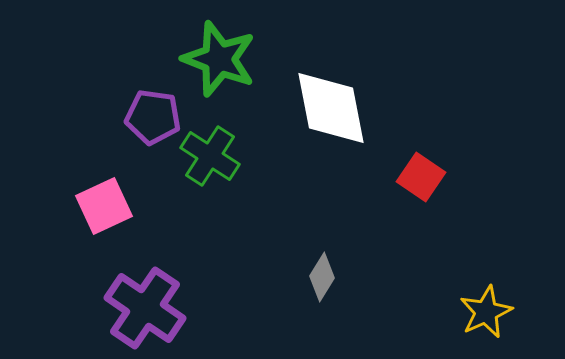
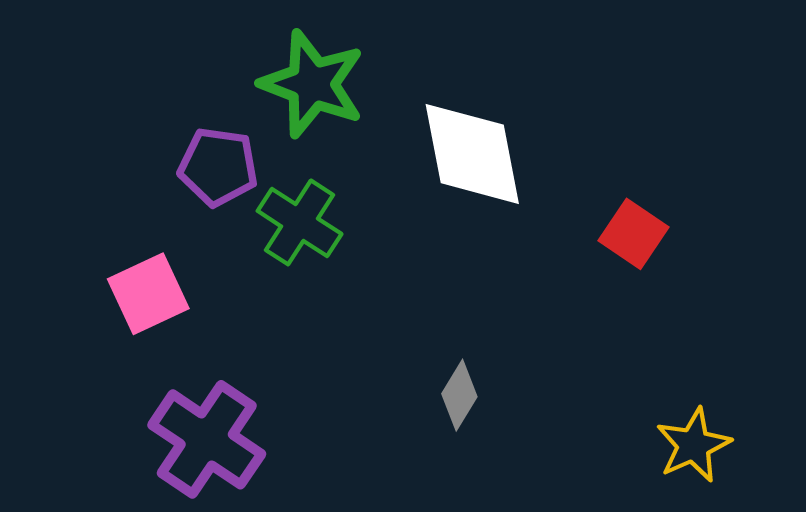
red square: (421, 177) -> (634, 234), moved

